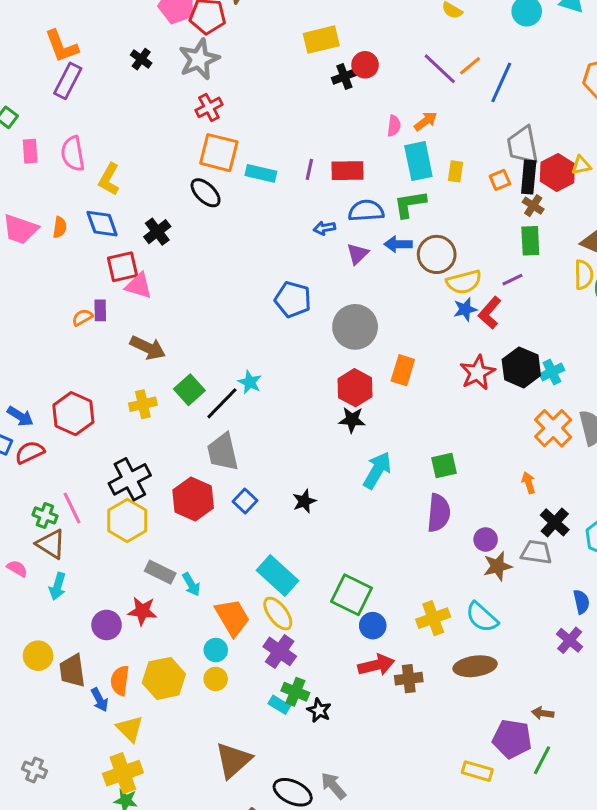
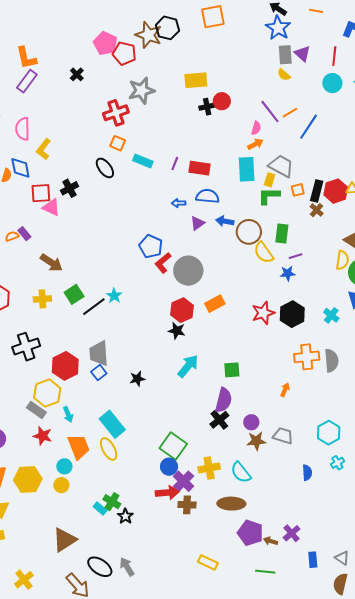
gray star: (199, 59) -> (141, 90), moved
red cross: (209, 107) -> (116, 113), size x1.4
pink semicircle: (394, 126) -> (256, 128), moved
gray trapezoid: (523, 145) -> (281, 166), moved, turned 120
orange square: (219, 153) -> (118, 143), size x0.6
green L-shape: (410, 204) -> (269, 196), moved
blue diamond: (102, 224) -> (20, 168), moved
green rectangle: (530, 241) -> (282, 233), moved
red square: (122, 267) -> (41, 193), moved
yellow semicircle: (464, 282) -> (264, 253), turned 60
pink triangle: (139, 286) -> (51, 207), moved
blue star: (465, 309) -> (288, 273), moved
purple rectangle: (100, 310) -> (24, 234), turned -48
red L-shape: (490, 313) -> (163, 263), moved
orange rectangle: (403, 370) -> (215, 304), turned 36
cyan cross: (552, 372) -> (331, 315), moved, turned -35
orange cross: (553, 428) -> (307, 357), turned 30
gray trapezoid: (223, 452) -> (99, 353), moved
orange arrow: (528, 483) -> (285, 390), turned 32
yellow hexagon: (127, 521) -> (47, 393), moved
black cross: (555, 522) -> (219, 420), moved
cyan arrow: (191, 584) -> (68, 414), moved
green square: (351, 595) -> (173, 446), moved
red star: (142, 611) -> (43, 436), moved
purple cross: (570, 640) -> (292, 533), moved
purple cross: (280, 651) -> (184, 481), moved
purple pentagon: (512, 739) -> (250, 533), moved
green line: (542, 760) -> (265, 572), turned 60
yellow rectangle: (477, 771) -> (208, 562), moved

